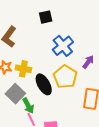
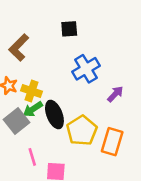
yellow pentagon: (65, 77) -> (82, 131), moved
green arrow: (28, 106) -> (33, 109), moved, turned 77

